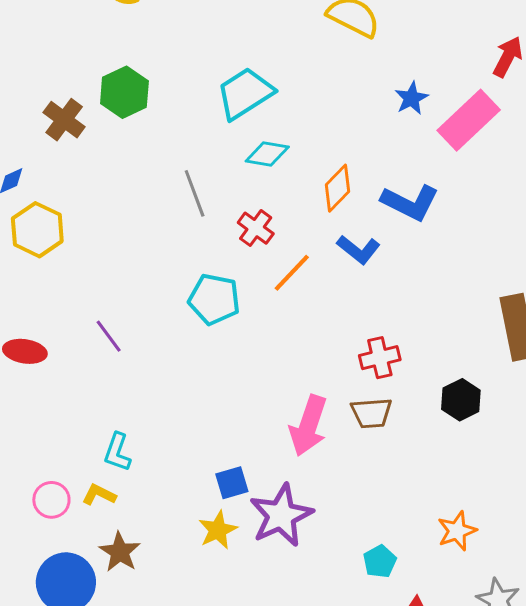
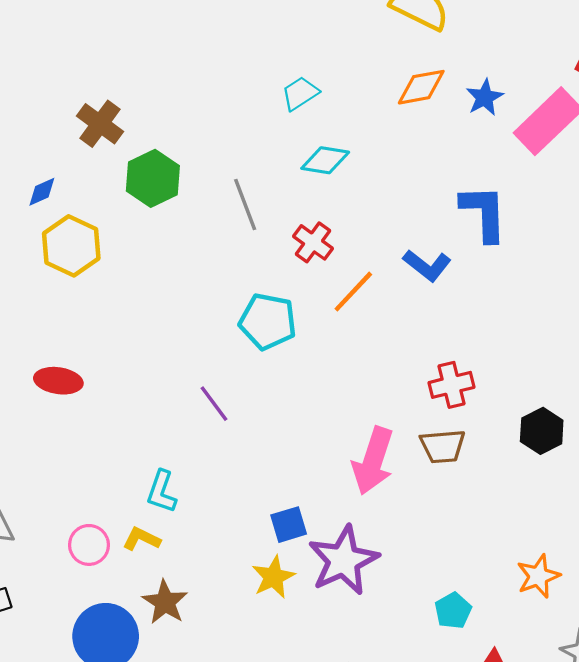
green hexagon: (124, 92) -> (153, 178), moved
cyan trapezoid: (245, 93) -> (300, 93), size x0.6
orange diamond: (337, 188) -> (421, 87), moved, turned 36
blue L-shape: (410, 203) -> (484, 213), turned -118
purple line: (109, 336) -> (214, 404), moved

